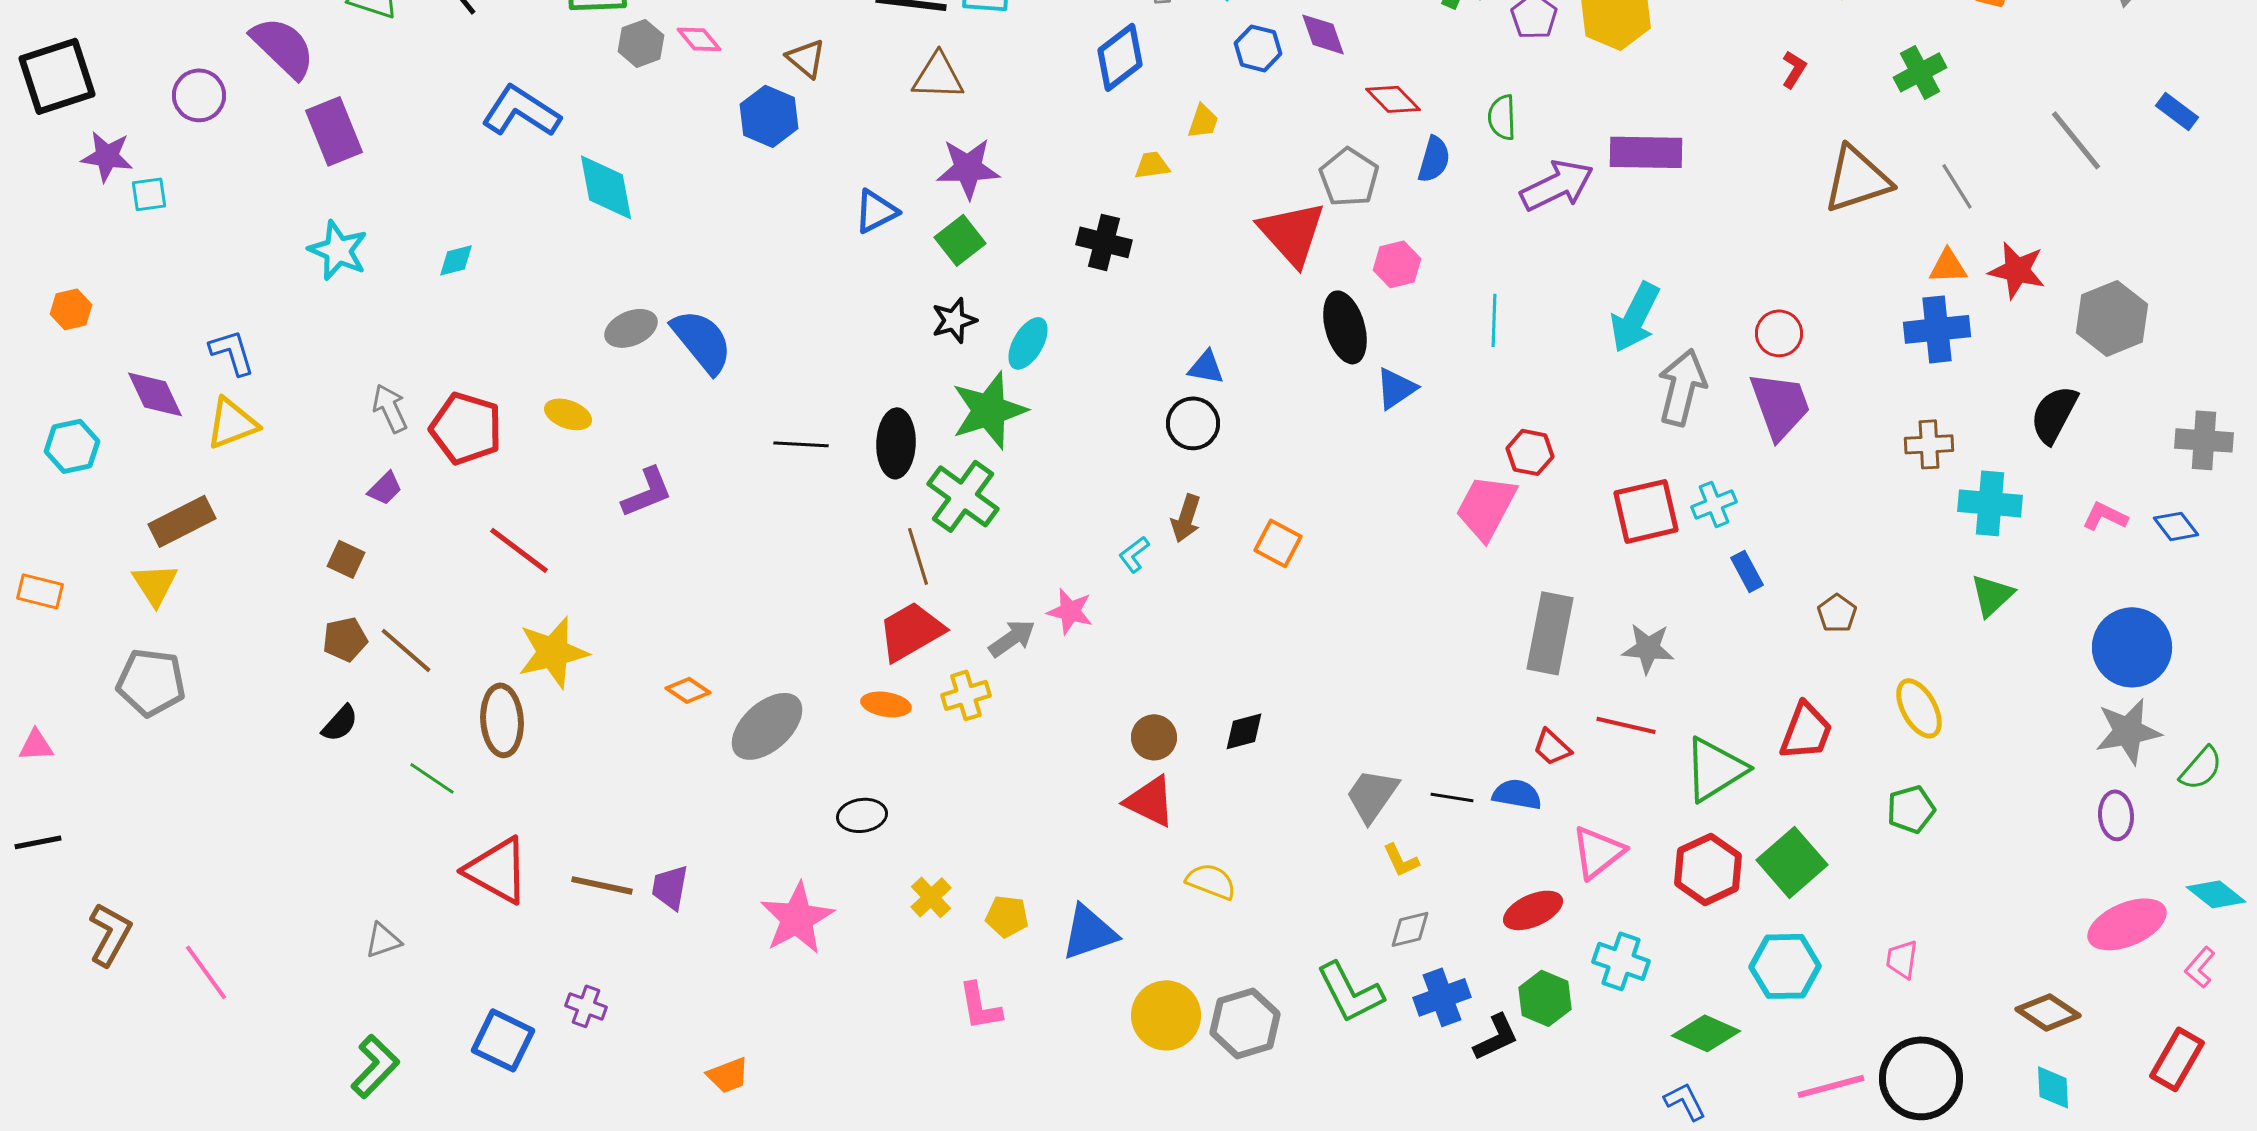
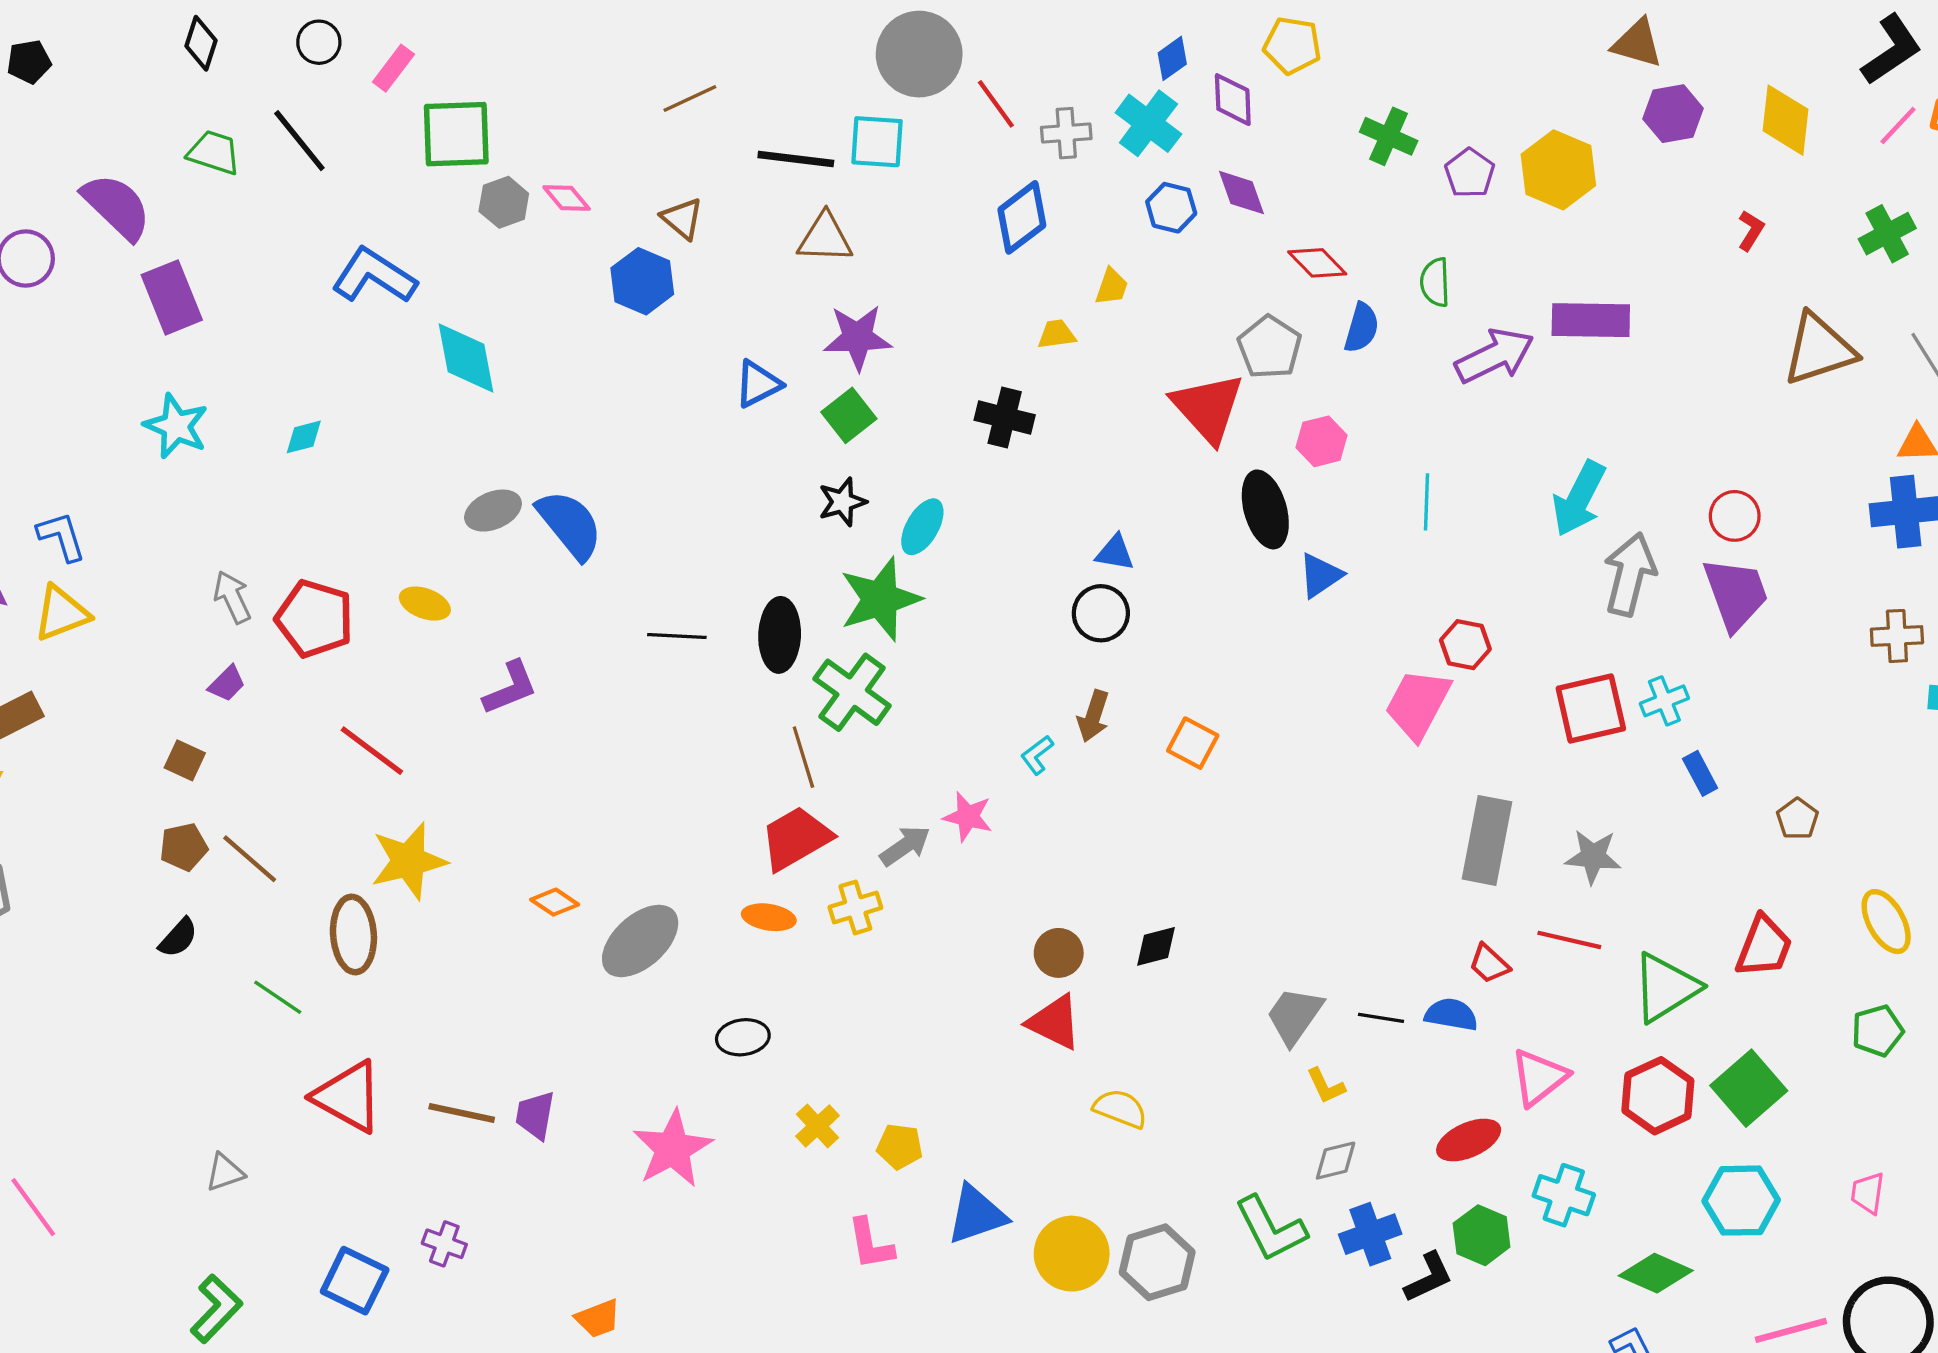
blue triangle: (1089, 932) -> (976, 1215), moved

